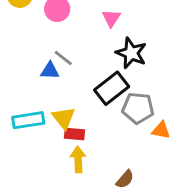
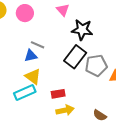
yellow triangle: (64, 118) -> (33, 77), moved
yellow arrow: (78, 159) -> (65, 110), turned 96
brown semicircle: (125, 179) -> (100, 115), turned 96

